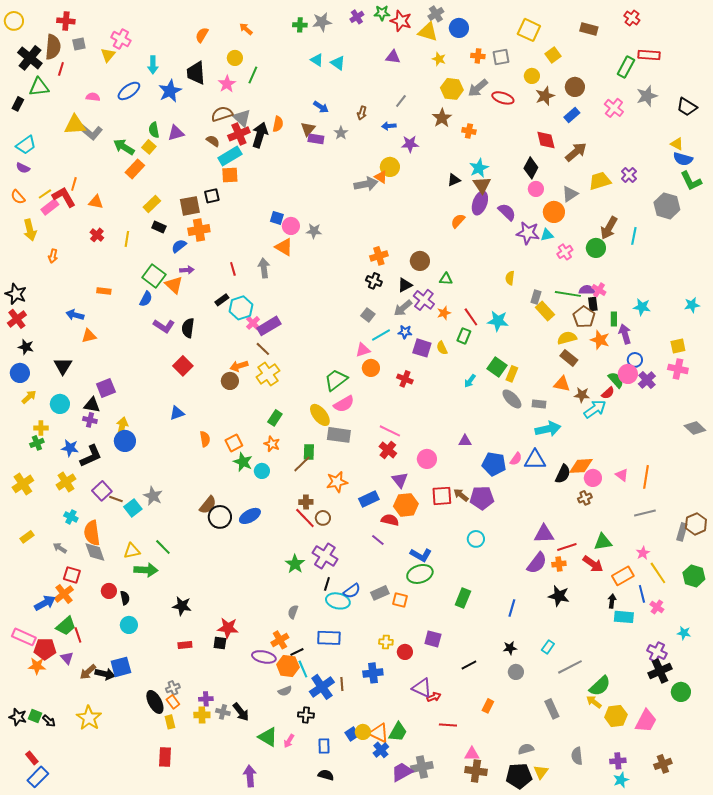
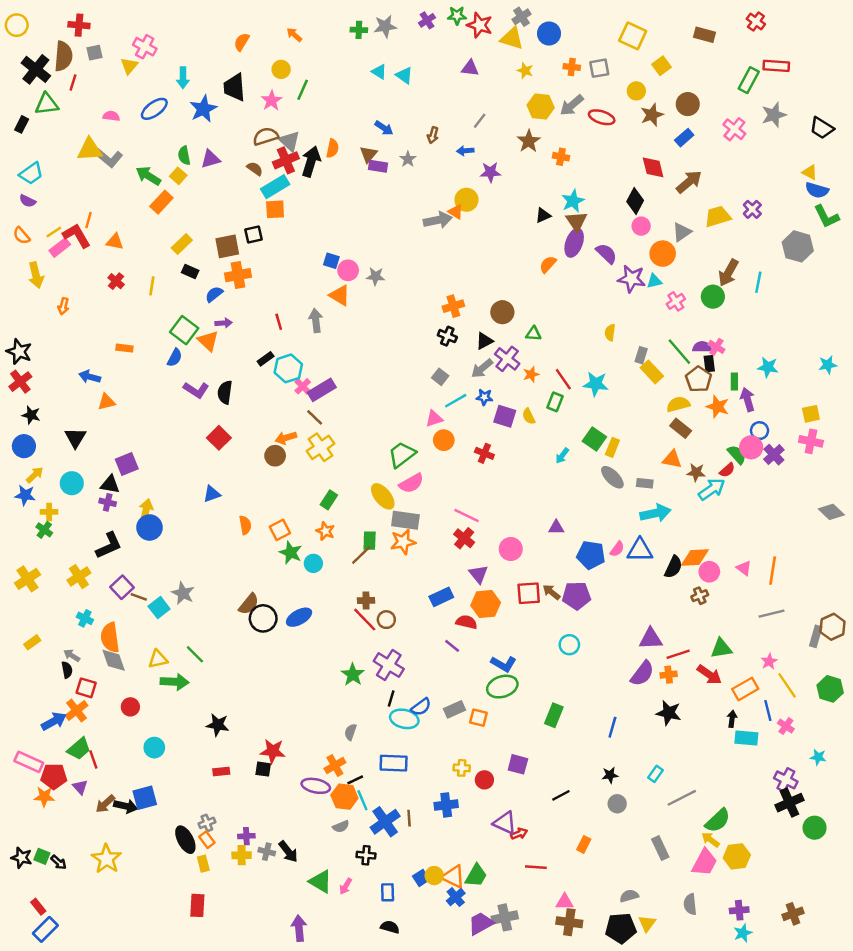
green line: (568, 294) -> (679, 352), turned 40
green cross: (37, 443) -> (44, 530), turned -32
blue star: (70, 448) -> (25, 495), moved
orange star: (337, 482) -> (403, 542), moved
black semicircle: (125, 598) -> (67, 670), moved
pink trapezoid: (646, 721) -> (704, 862), moved

